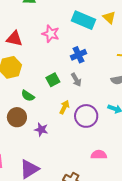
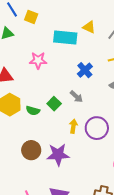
blue cross: (78, 55) -> (85, 70), moved
green semicircle: (28, 96) -> (33, 111), moved
purple star: (41, 130) -> (58, 155), size x1.6

